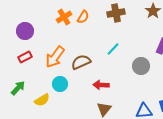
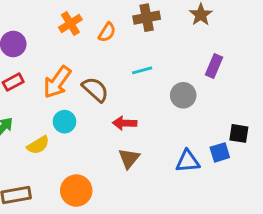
orange semicircle: (83, 17) -> (107, 32), moved
cyan line: (113, 49) -> (142, 70), turned 32
brown semicircle: (81, 62) -> (95, 89), turned 66

